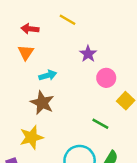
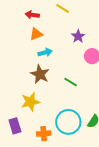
orange triangle: (26, 52) -> (36, 34), moved, turned 32
green line: (100, 124) -> (71, 82), moved

